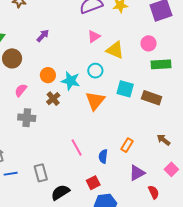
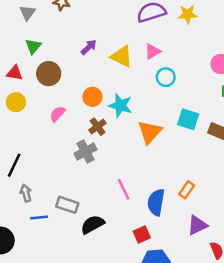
yellow triangle: (115, 50) -> (122, 56), moved
cyan circle: (95, 71) -> (166, 77), moved
gray cross: (27, 118) -> (85, 152), moved, turned -36
blue semicircle: (103, 156) -> (156, 202), size x1.5
gray rectangle: (41, 173) -> (67, 205), moved, turned -60
black semicircle: (60, 192) -> (93, 224), moved

